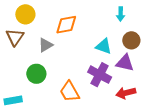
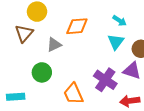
cyan arrow: (121, 14) -> (120, 21), moved, turned -64
cyan triangle: (104, 46) -> (116, 42), moved, turned 42

